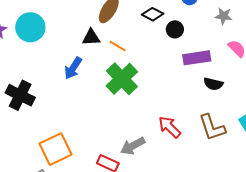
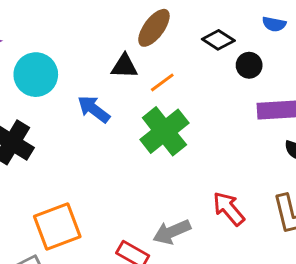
cyan circle: (30, 27) -> (36, 75), moved
orange line: (118, 46) -> (162, 82), turned -72
blue arrow: (73, 68) -> (94, 109), turned 90

